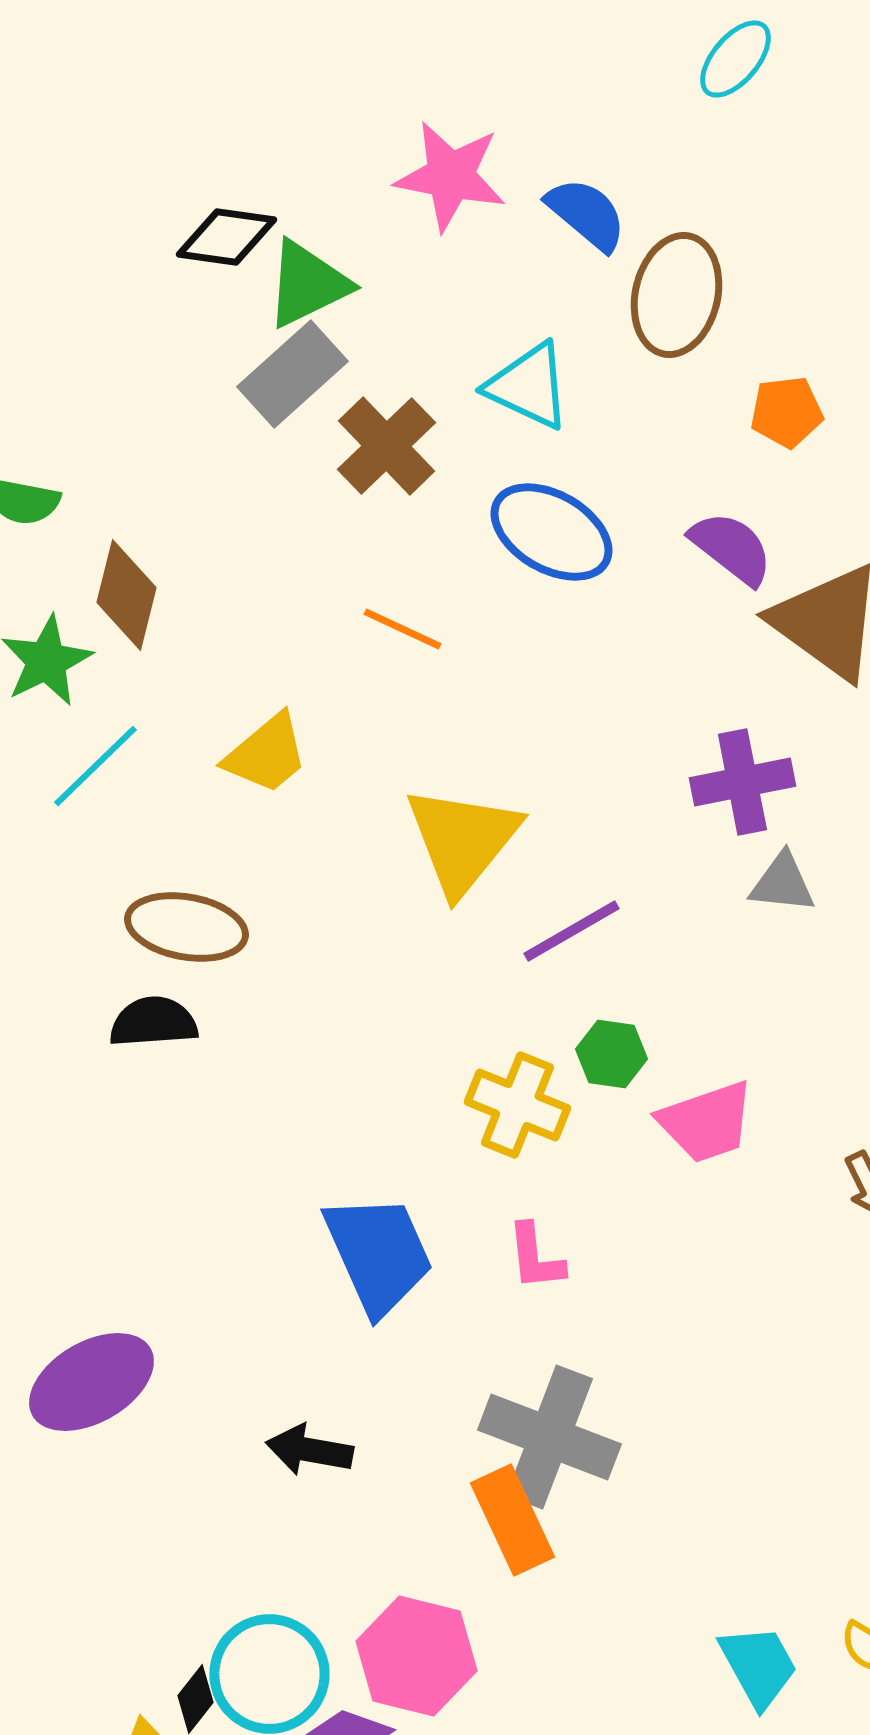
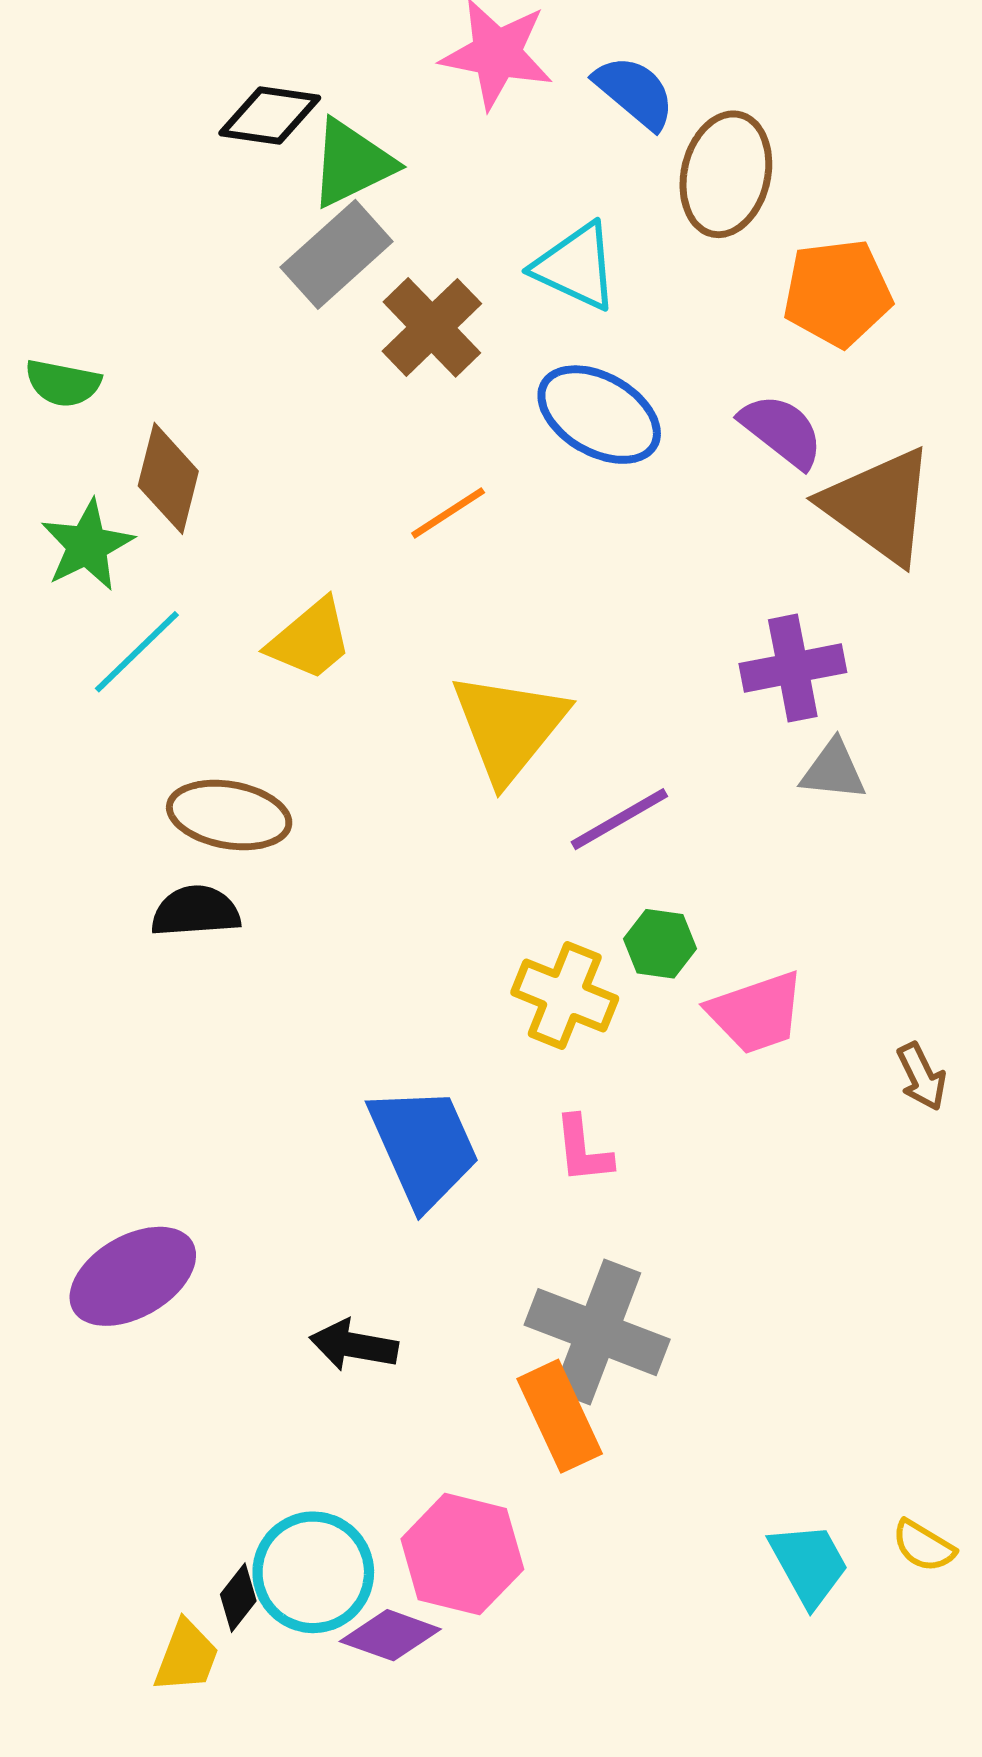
orange pentagon: (786, 412) -> (837, 293), size x1.5
orange line: (402, 629) -> (448, 513), turned -58

